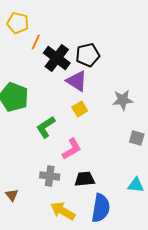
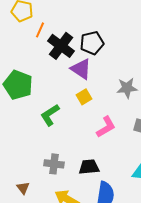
pink L-shape: (72, 149) -> (106, 127), moved
brown triangle: (12, 195) -> (23, 188), moved

